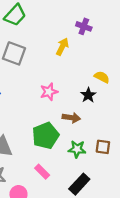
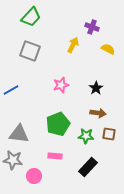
yellow semicircle: (102, 77) -> (108, 49), moved
brown arrow: (71, 118) -> (98, 113), moved
pink rectangle: (42, 172) -> (55, 156), turned -40

